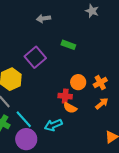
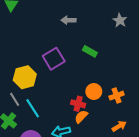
orange arrow: (102, 103) -> (119, 126), moved
orange semicircle: (70, 108) -> (81, 117), turned 96
cyan line: (24, 119) -> (33, 108), moved

